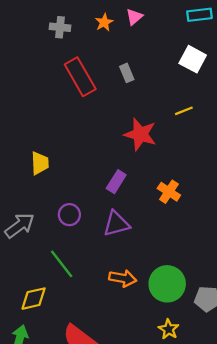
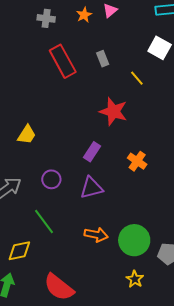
yellow line: (184, 111) -> (137, 78), moved, turned 70
yellow trapezoid: (40, 163) -> (27, 135), turned 35

